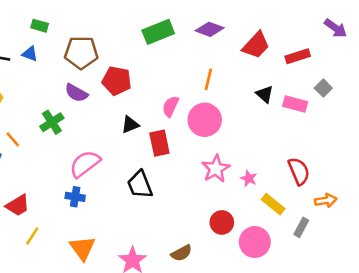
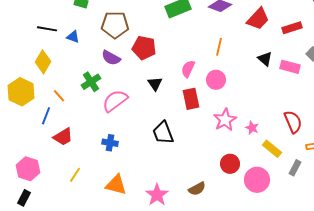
blue triangle: (30, 54) -> (73, 37), moved
pink circle: (205, 120) -> (216, 80), size x0.7
black triangle: (130, 125) -> (155, 84), turned -42
red rectangle: (159, 143) -> (191, 99), moved
pink semicircle: (85, 164) -> (115, 101), moved
red trapezoid: (18, 205) -> (63, 137), moved
orange triangle: (82, 248) -> (116, 185), turned -40

